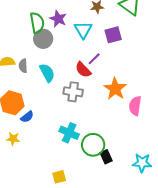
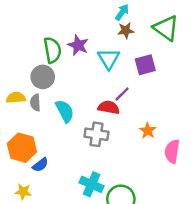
gray circle: (43, 39) -> (43, 77), moved
red semicircle: (83, 70) -> (109, 107), turned 144
orange star: (115, 89) -> (148, 131), size x0.6

